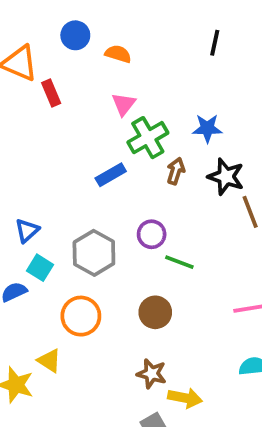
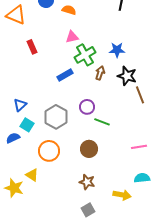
red rectangle: (51, 93) -> (32, 47), moved
pink triangle: (124, 104) -> (72, 37), turned 40
yellow arrow: (185, 398) -> (122, 195), moved

